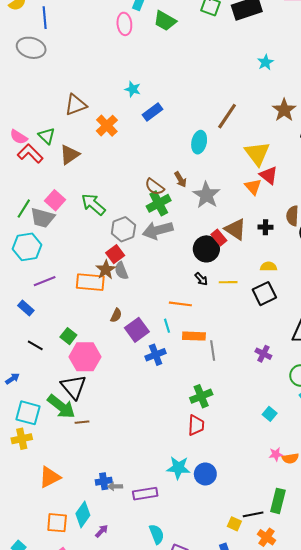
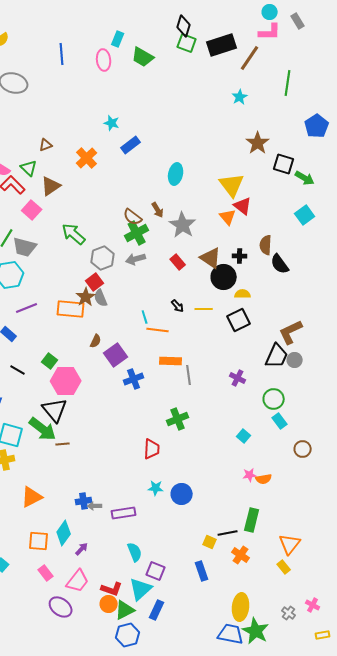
blue line: (45, 18) -> (62, 54), moved
brown triangle: (76, 105) -> (46, 145), moved, size x0.6
brown line: (227, 116) -> (250, 58), moved
pink square: (55, 200) -> (32, 210), moved
gray arrow: (158, 230) -> (136, 259), size x0.7
red rectangle: (219, 238) -> (178, 262), moved
black circle: (206, 249) -> (224, 277), moved
cyan line: (167, 326) -> (145, 317), moved
red trapezoid: (196, 425) -> (152, 449), moved
cyan star: (178, 468) -> (156, 488), size x0.7

